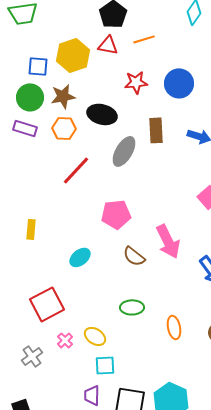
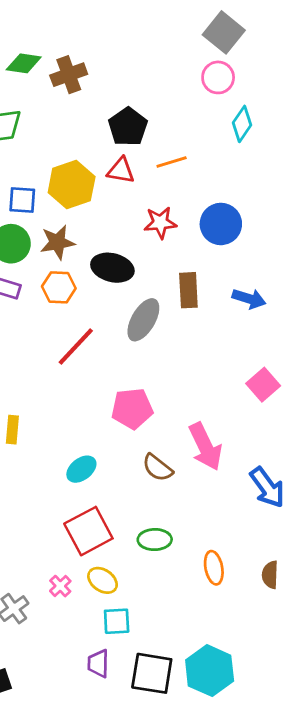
red square: (47, 304) -> (88, 531), moved

